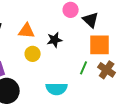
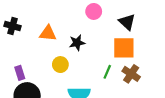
black triangle: (91, 20) -> (127, 22), moved
yellow circle: (33, 54) -> (60, 65), moved

